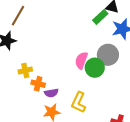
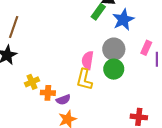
green circle: (95, 68) -> (114, 69), moved
yellow L-shape: (79, 102) -> (84, 80), moved

